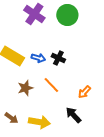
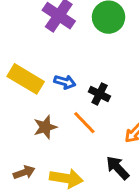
black cross: (58, 58) -> (99, 94), moved
brown arrow: (11, 118) -> (24, 172), turned -56

